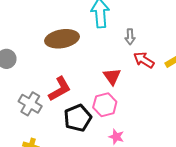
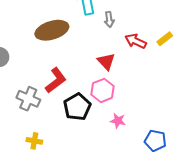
gray arrow: (130, 37) -> (109, 20), moved

